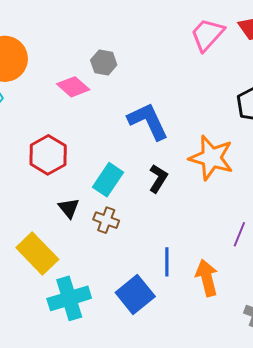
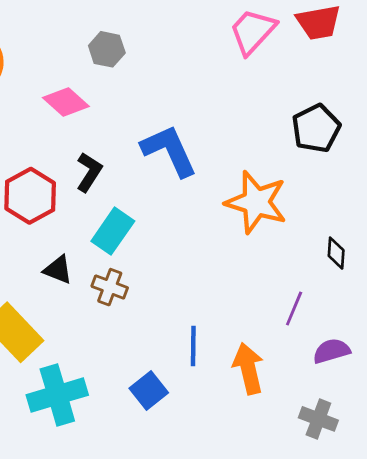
gray hexagon: (104, 62) -> (107, 49), moved
black L-shape: (158, 178) -> (89, 172), moved
black triangle: (69, 208) -> (58, 270), turned -30
blue square: (135, 294) -> (149, 391), size x0.7

